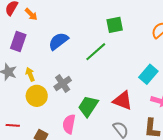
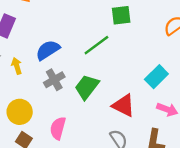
blue semicircle: (58, 41) -> (48, 50), moved
yellow circle: (37, 96) -> (20, 112), moved
green trapezoid: (88, 106) -> (87, 87), moved

